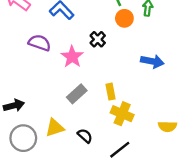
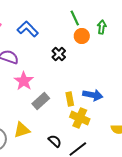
pink star: (72, 57) -> (24, 81), moved
blue arrow: (152, 61) -> (93, 95), moved
black semicircle: (85, 136) -> (55, 141), moved

